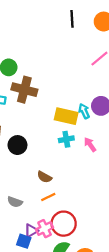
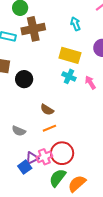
brown cross: (24, 90) -> (33, 29), turned -30
cyan arrow: (84, 111) -> (75, 24), moved
cyan cross: (66, 139) -> (69, 76), turned 32
blue square: (24, 241) -> (25, 167), turned 32

